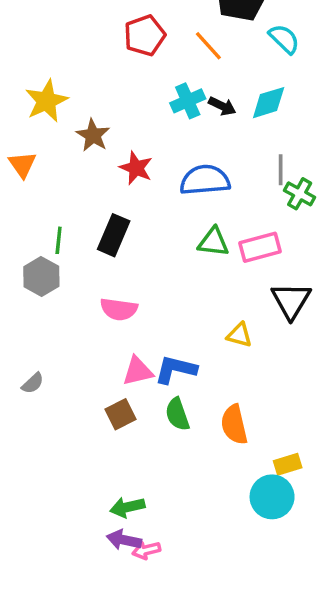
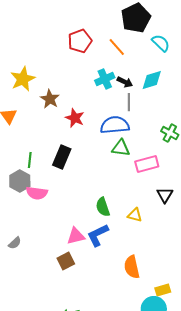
gray line: (281, 170) -> (129, 102), moved
green triangle: (213, 242) -> (121, 148), moved
black triangle: (291, 301) -> (165, 195), size x0.7
pink semicircle: (119, 309) -> (37, 193), moved
blue L-shape: (176, 369) -> (98, 235), turned -40
green semicircle: (177, 414) -> (103, 207), moved

